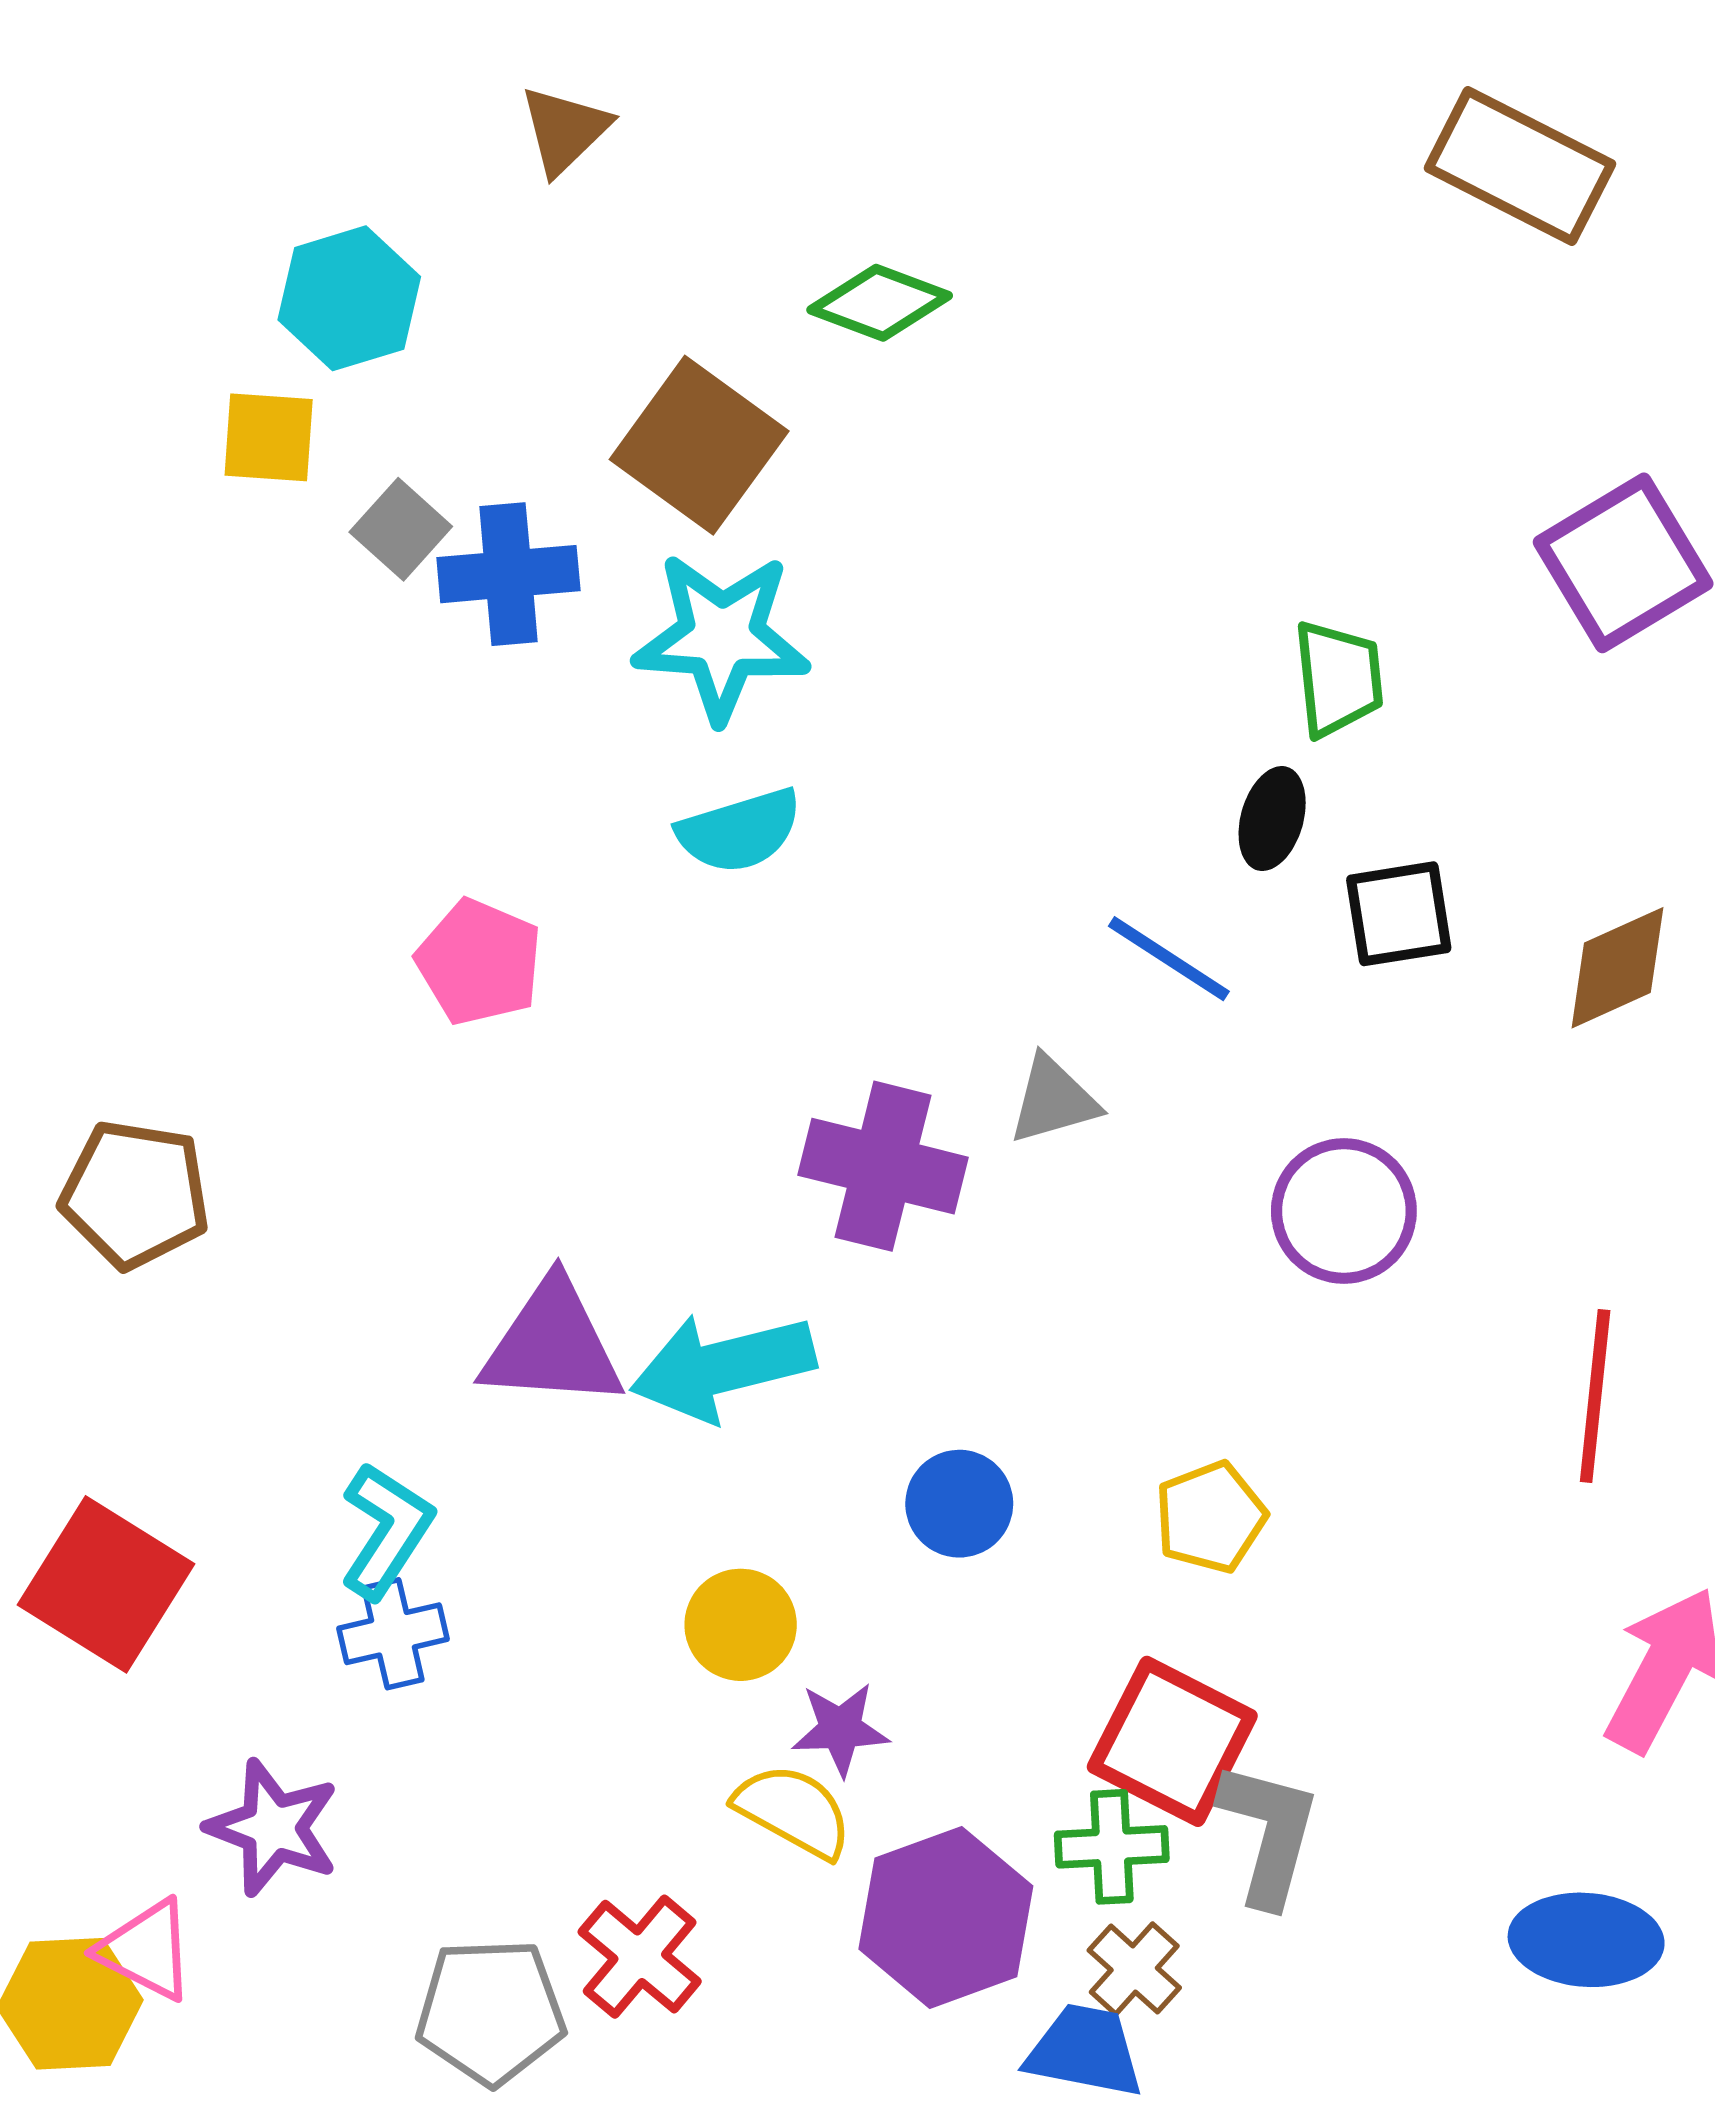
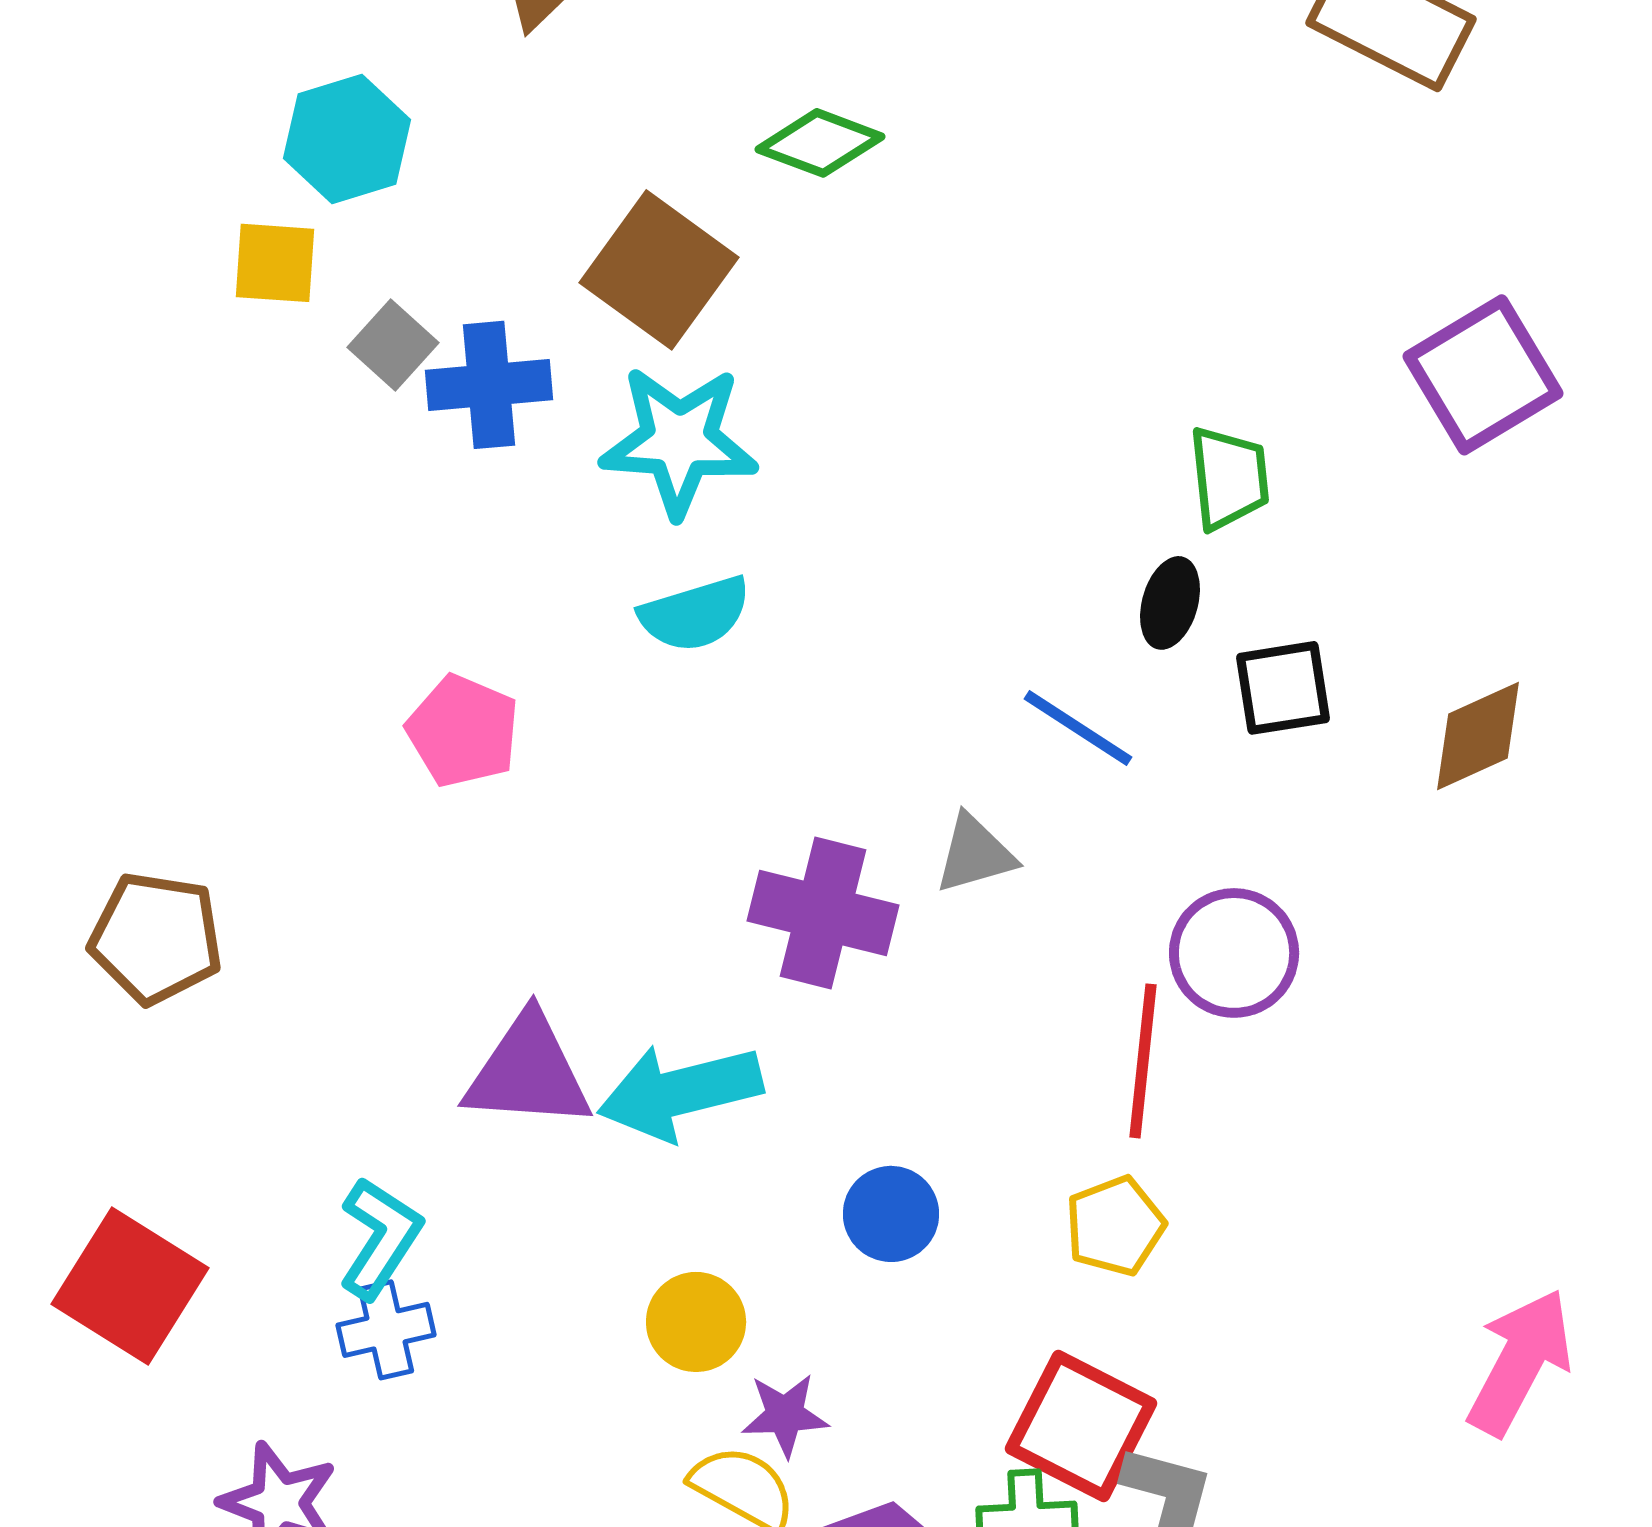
red line: (1595, 1396) -> (1143, 1061), moved

